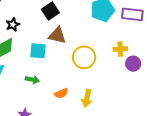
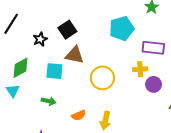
purple rectangle: (132, 14) -> (153, 48), moved
black star: (13, 25) -> (40, 39), moved

